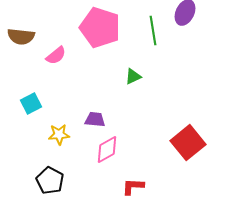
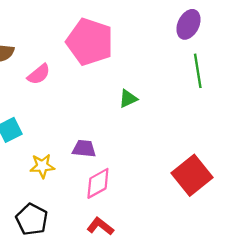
green line: (153, 31) -> (198, 71), moved
red L-shape: (133, 187) -> (100, 226), moved, turned 35

